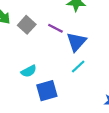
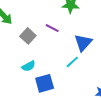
gray square: (27, 25) -> (28, 36), moved
blue triangle: (76, 42) -> (83, 43), moved

